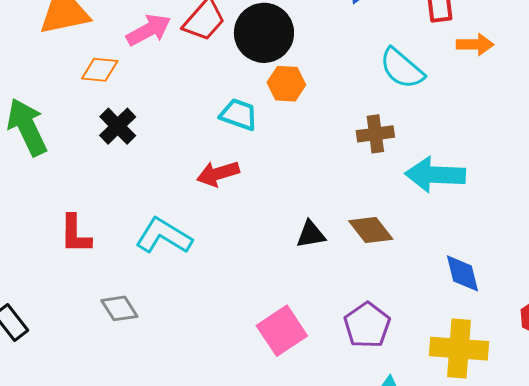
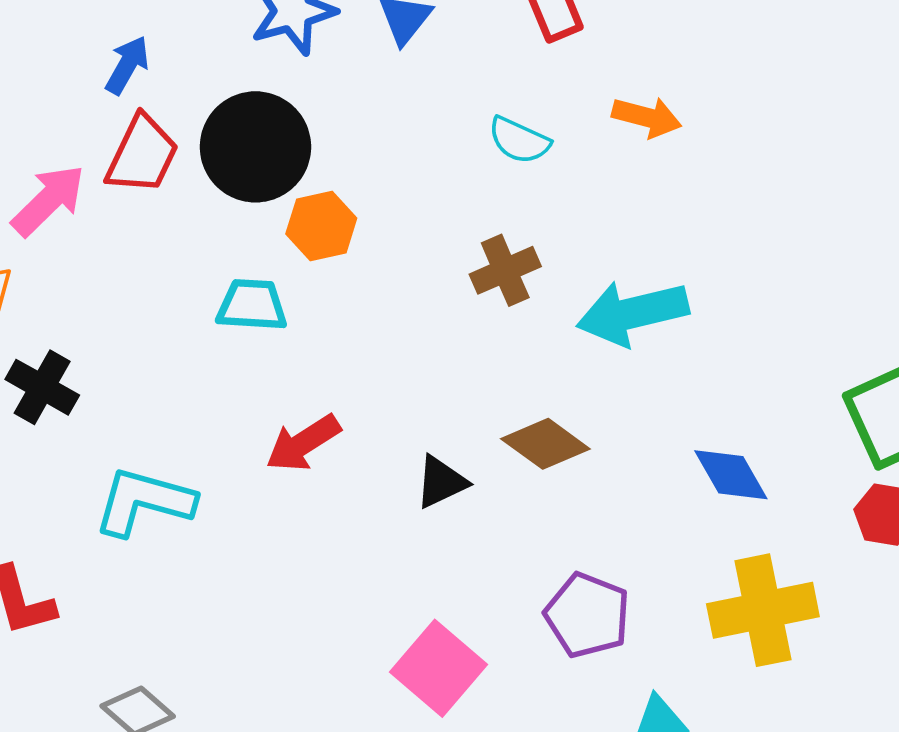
orange arrow: (475, 44) -> (647, 117), moved, turned 30
cyan semicircle: (402, 68) -> (519, 140), size x0.7
red arrow: (218, 174) -> (303, 443), moved
cyan L-shape: (164, 236) -> (144, 502), moved

